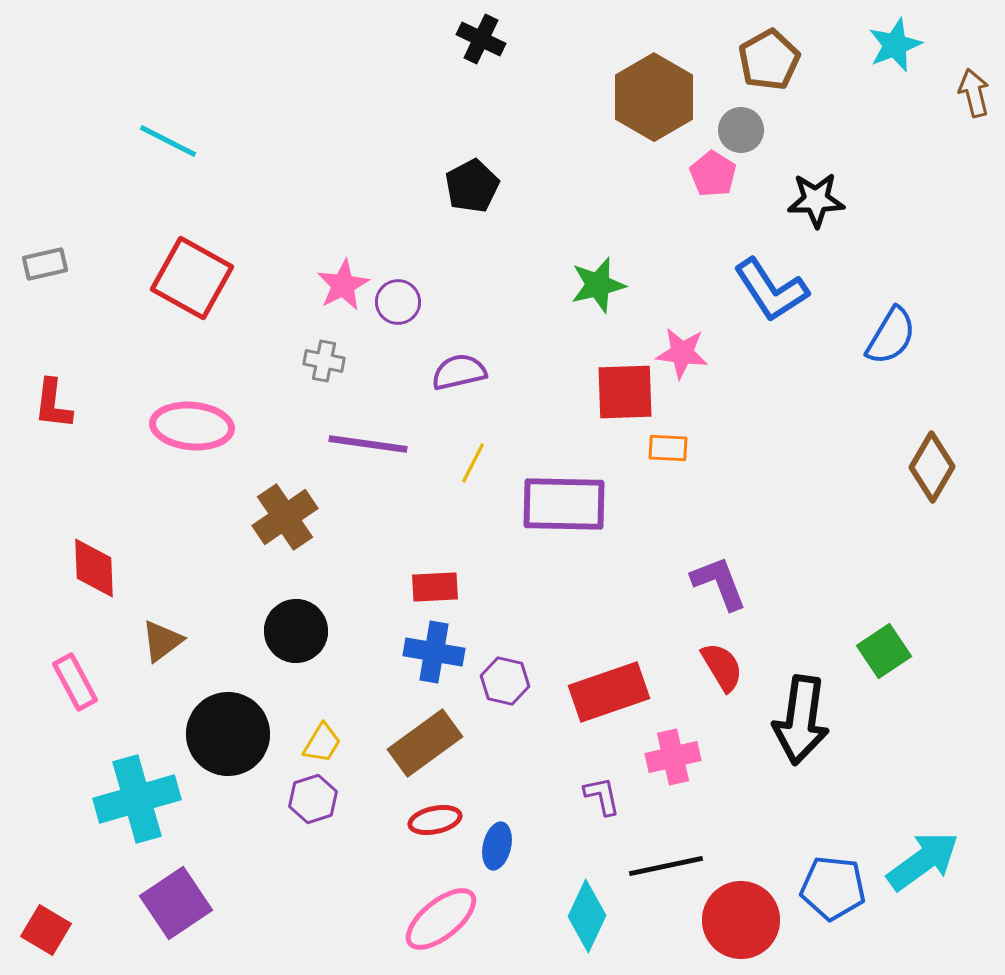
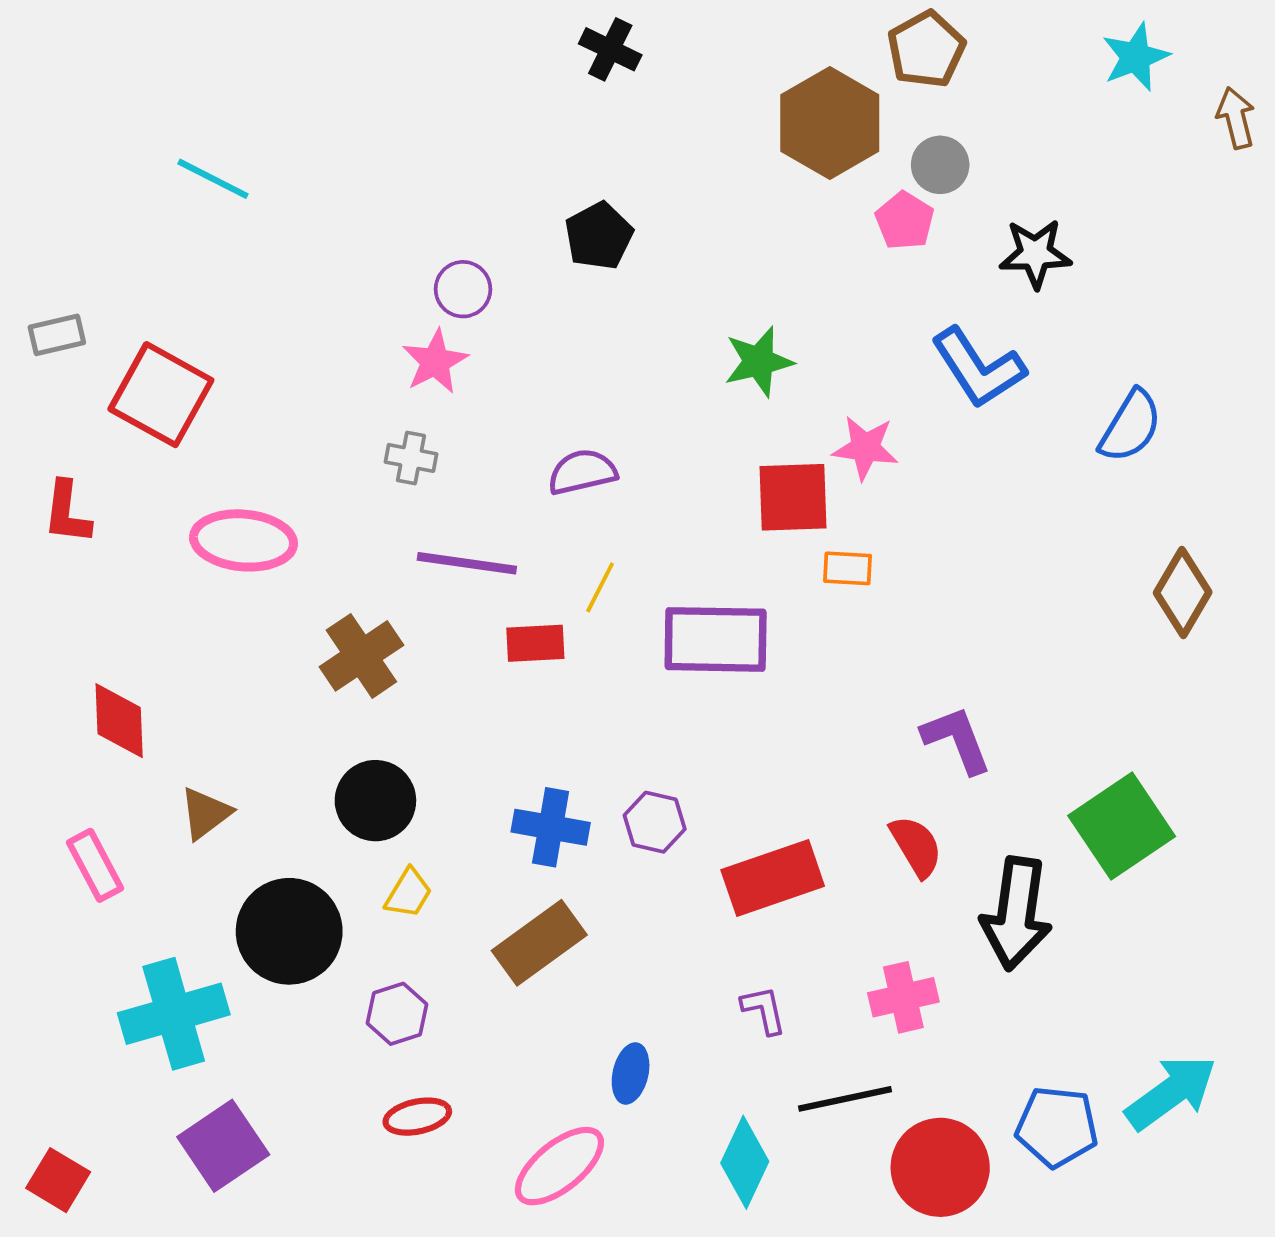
brown pentagon: (769, 60) -> (926, 49), moved
red square: (192, 278) -> (161, 395), moved
purple circle: (398, 302) -> (463, 289), moved
purple L-shape: (719, 583) -> (957, 740), moved
red rectangle: (435, 587) -> (535, 643), moved
green square: (884, 651) -> (1122, 826), size x1.5
purple hexagon: (505, 681) -> (655, 822), moved
yellow trapezoid: (322, 743) -> (408, 893), moved
pink cross: (673, 757) -> (903, 997), moved
red ellipse: (435, 820) -> (417, 1117), moved

